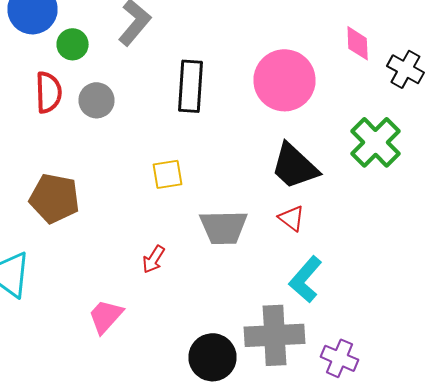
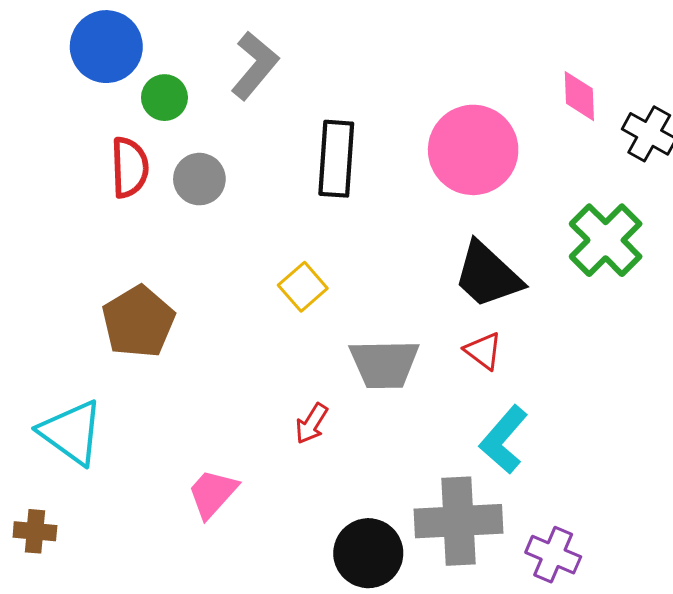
yellow square: (168, 174) -> (303, 287), turned -32
brown pentagon: (54, 198) -> (138, 322), turned 30
red arrow: (154, 259) -> (312, 424), moved

